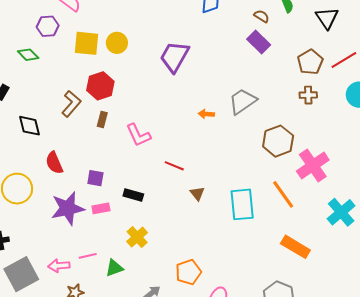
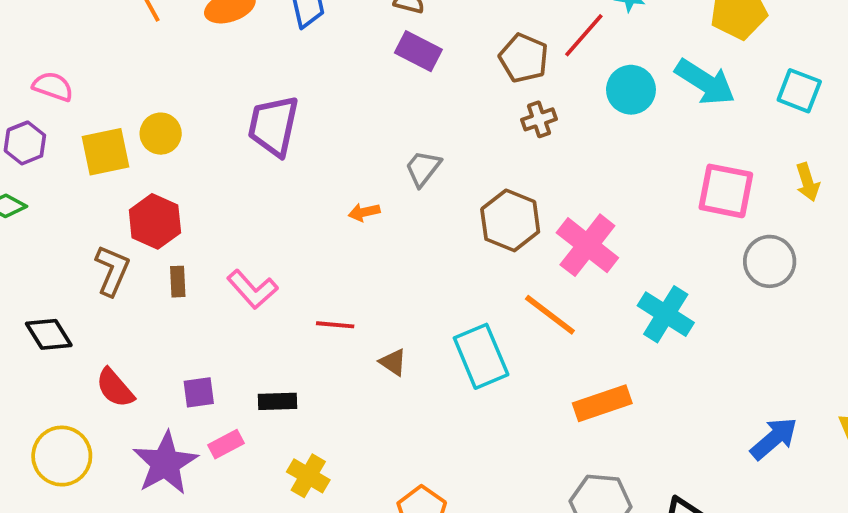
gray trapezoid: (243, 101) -> (423, 168), size x0.7
orange rectangle: (295, 247) -> (602, 403), turned -32

